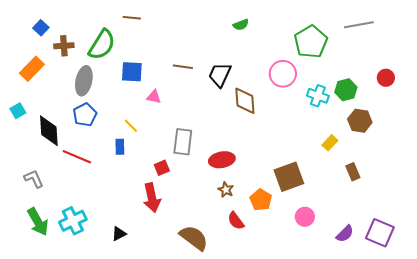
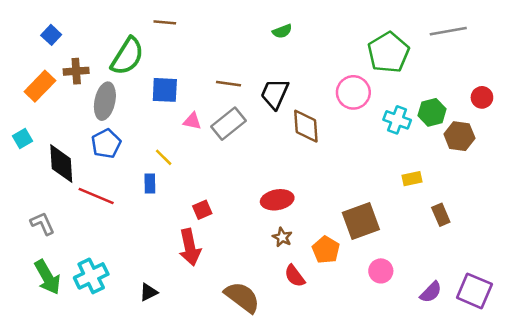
green semicircle: (241, 25) -> (282, 31), moved
brown cross: (64, 46) -> (76, 71), moved
brown hexagon: (360, 121) -> (459, 136), moved
gray rectangle: (183, 142) -> (228, 124), moved, turned 44
yellow rectangle: (330, 143) -> (412, 179), turned 35

